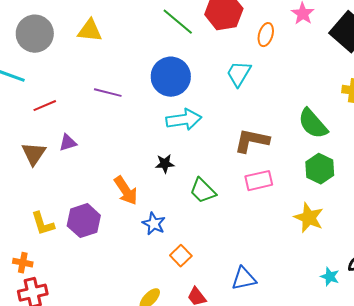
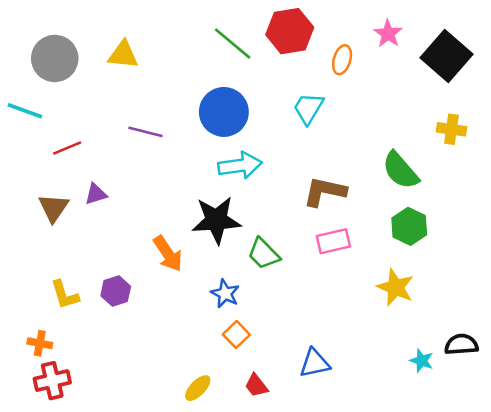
black star: (165, 164) -> (216, 220), size x2.0
purple hexagon: (84, 221) -> (116, 291), size x0.7
blue star: (154, 224) -> (225, 294), moved

